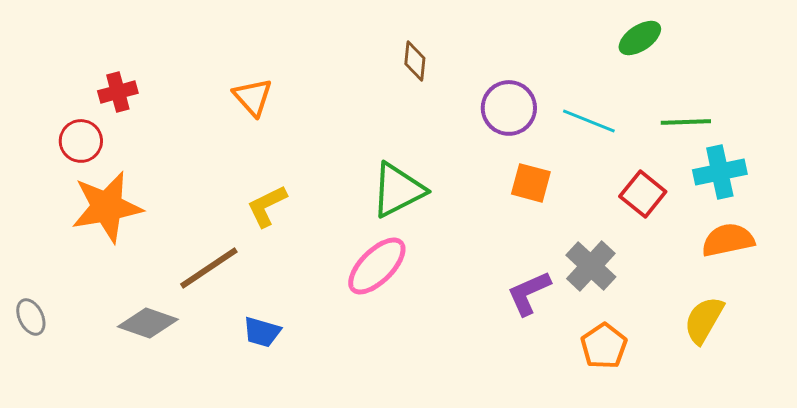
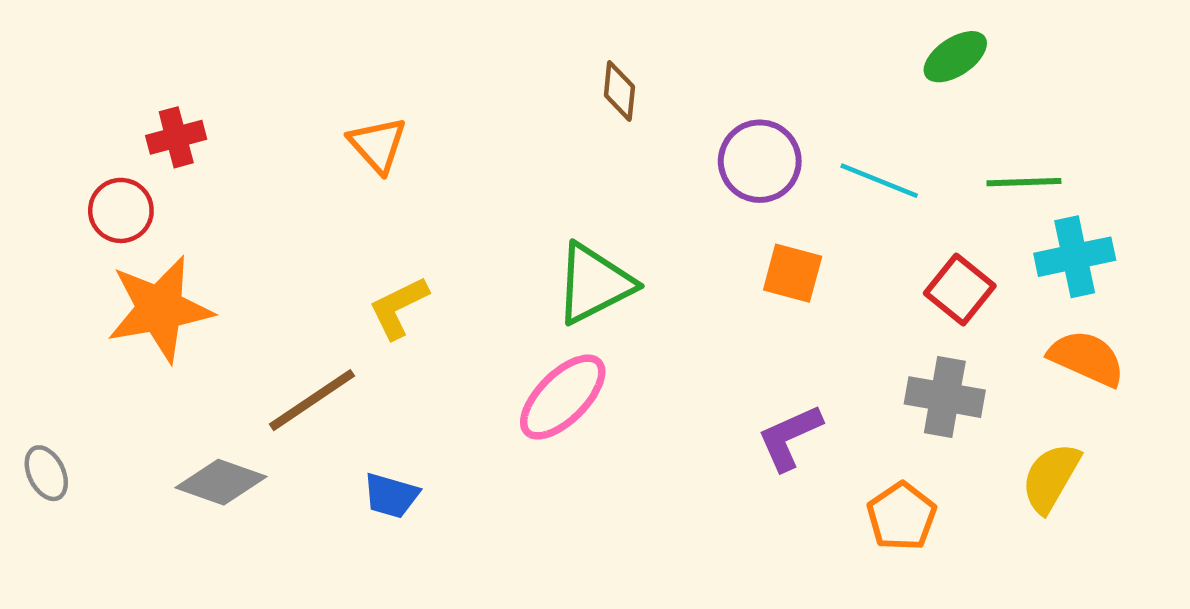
orange semicircle: (728, 240) -> (1087, 358), turned 36
gray cross: (591, 266) -> (945, 397), moved, turned -33

